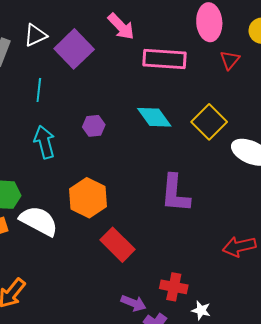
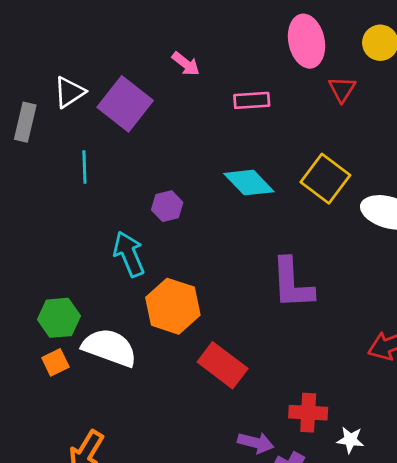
pink arrow: (121, 27) -> (186, 64), size x0.7
pink rectangle: (164, 59) -> (252, 100), size x0.6
cyan arrow: (44, 142) -> (129, 254), moved

